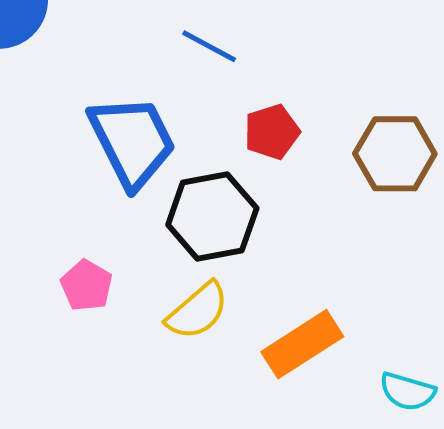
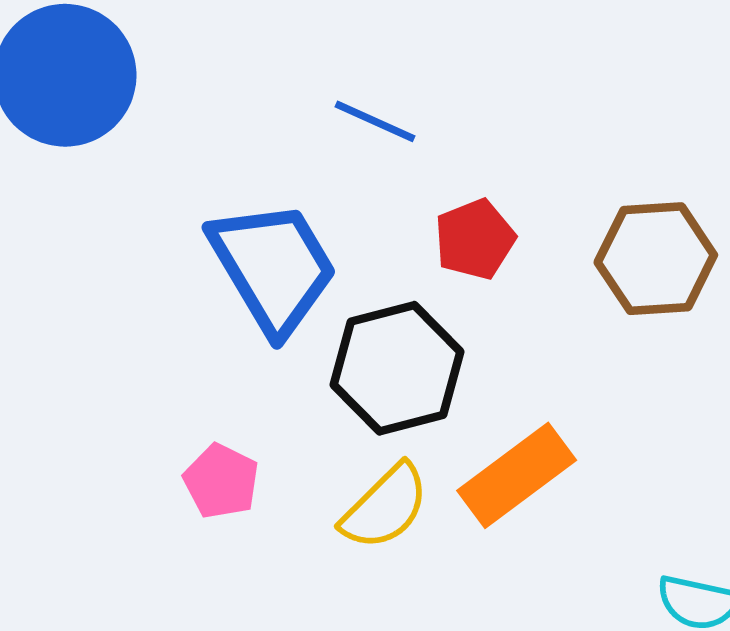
orange rectangle: (302, 344) -> (517, 475), moved

